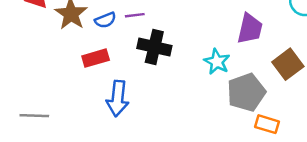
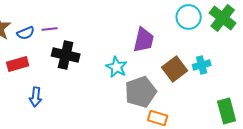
blue arrow: (118, 98) -> (36, 97), size x0.7

